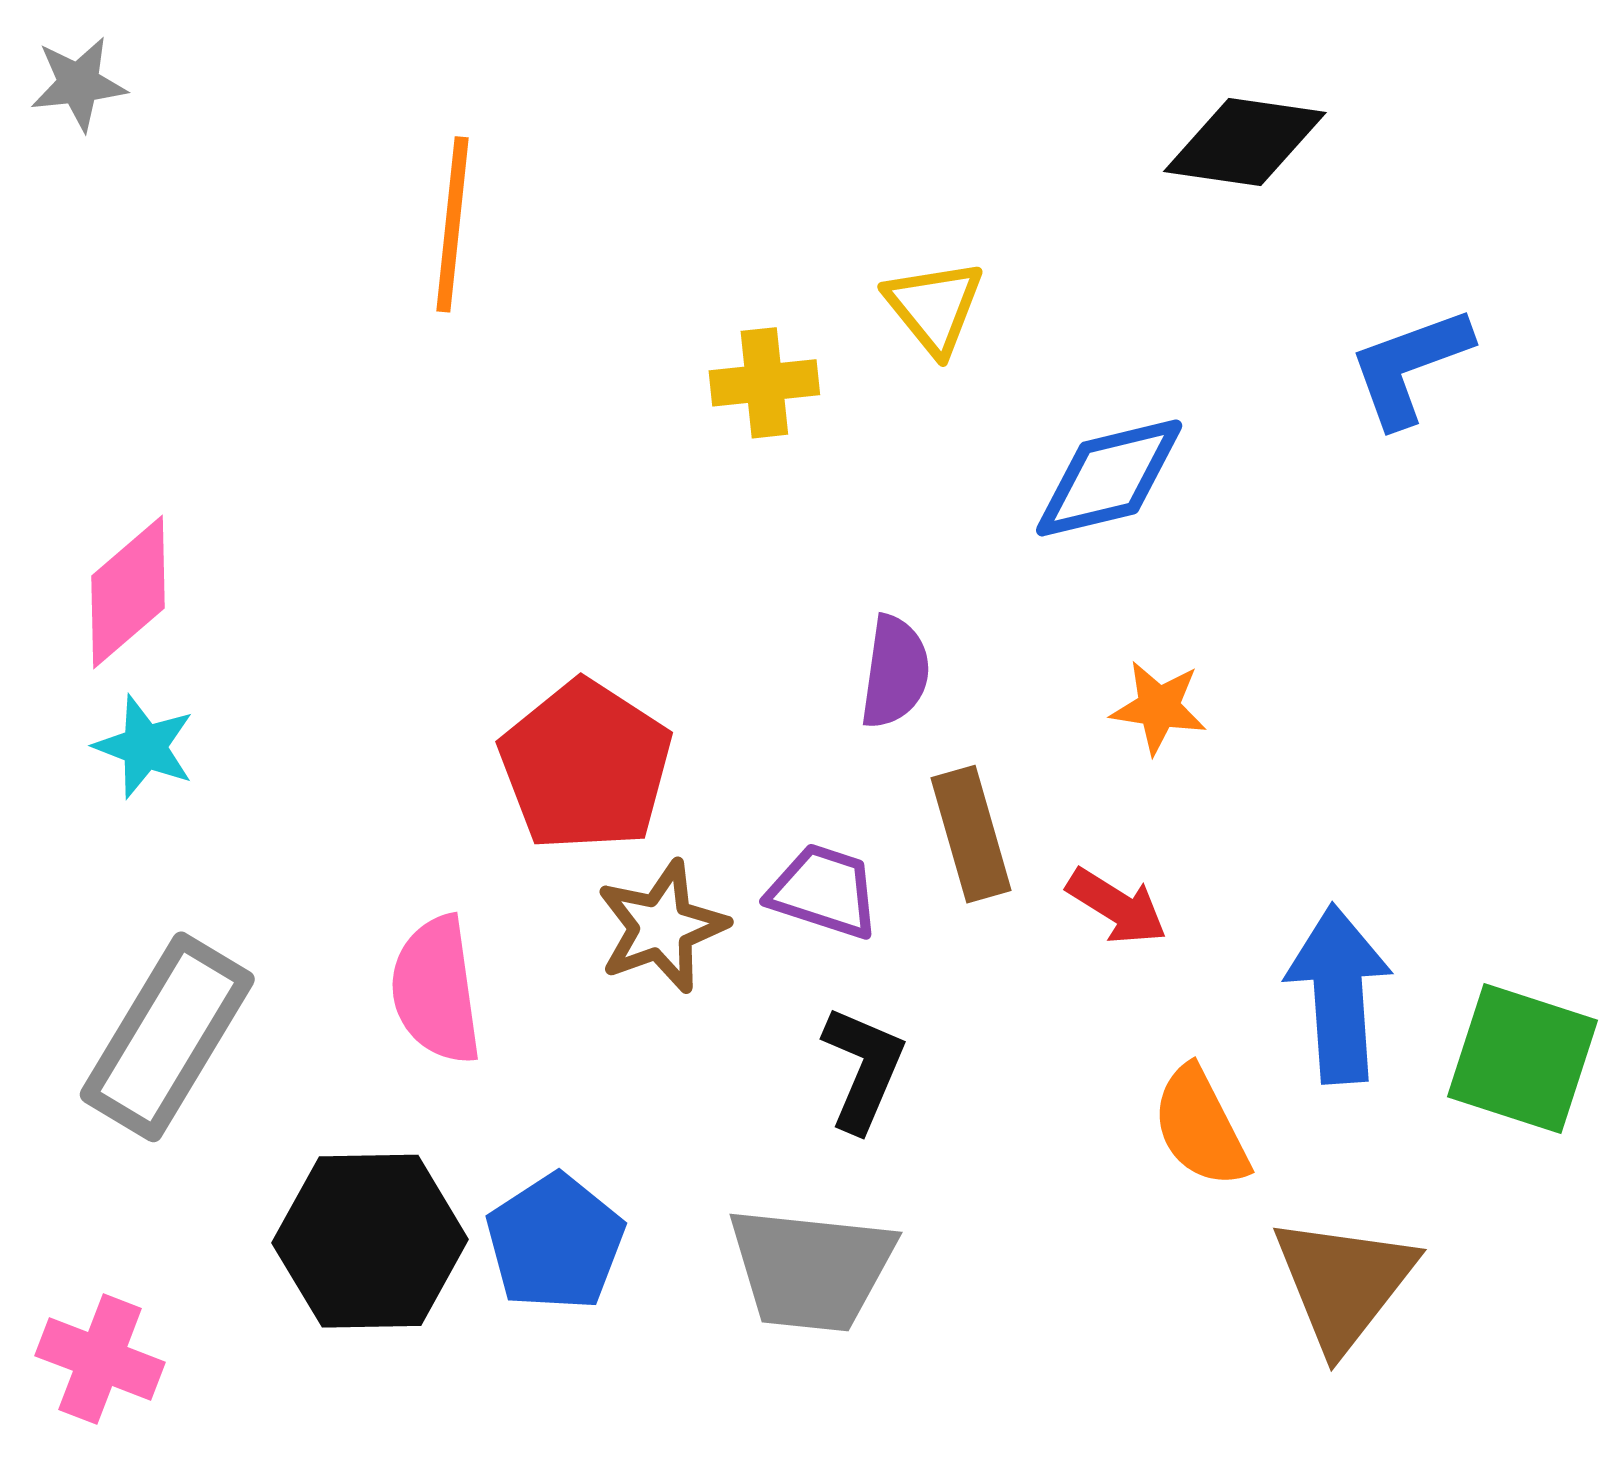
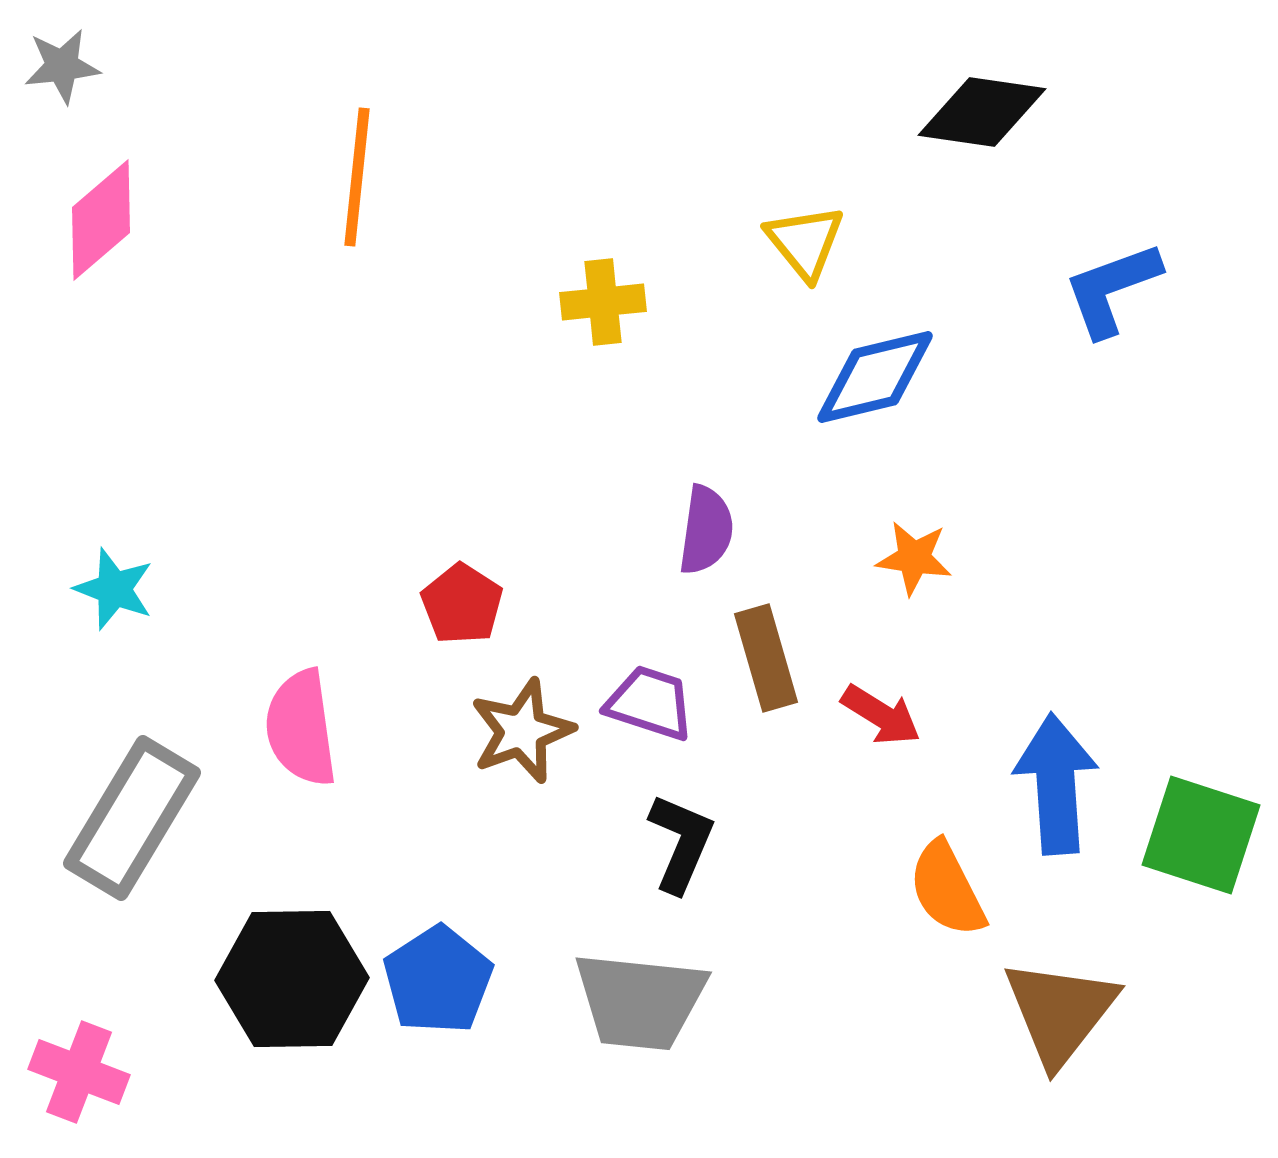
yellow triangle: (934, 307) -> (805, 242), moved
pink diamond: (128, 592) -> (101, 220), moved
red pentagon: (586, 766) -> (462, 604), size x0.6
pink semicircle: (436, 990) -> (301, 728), moved

